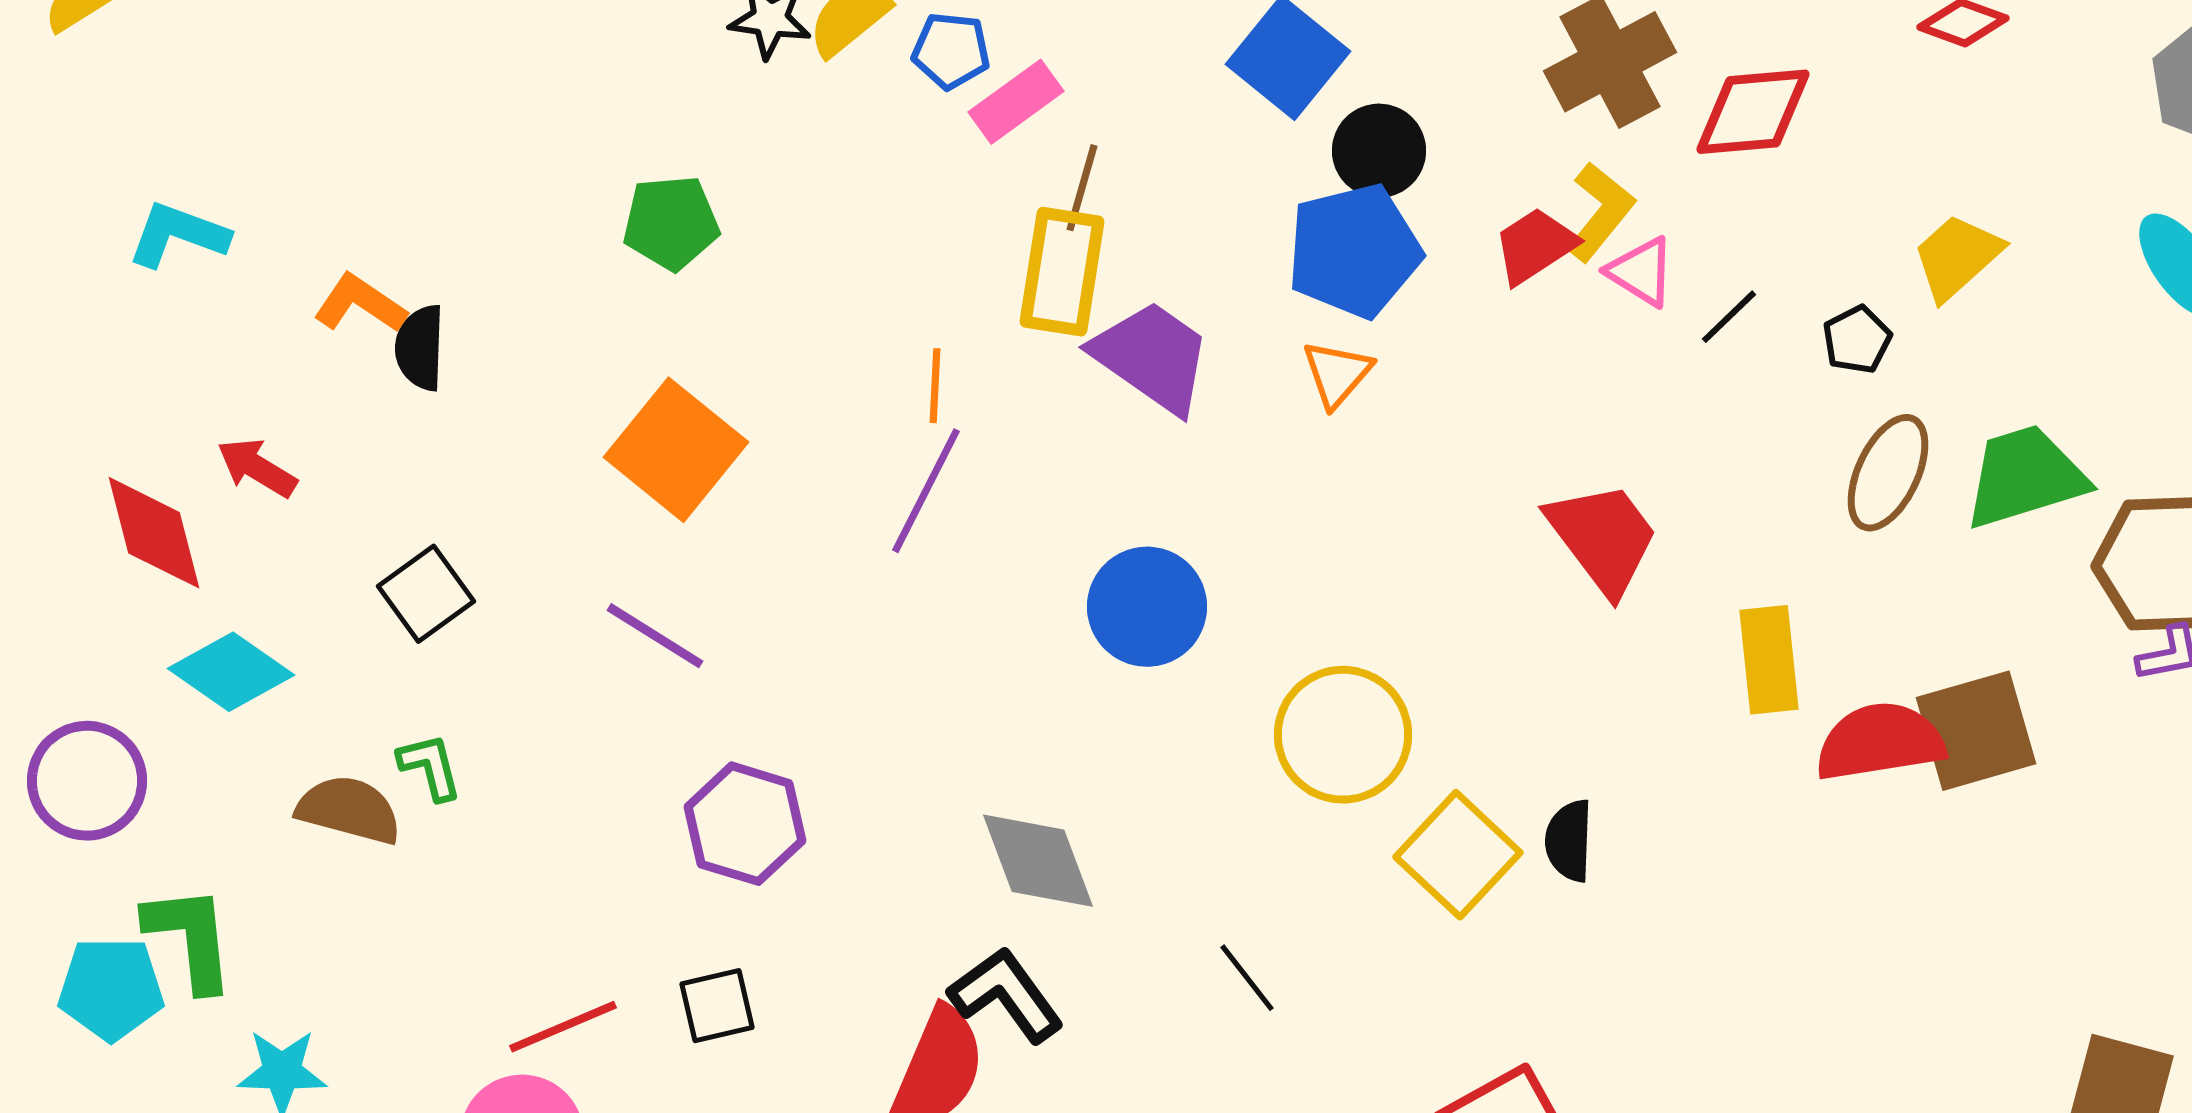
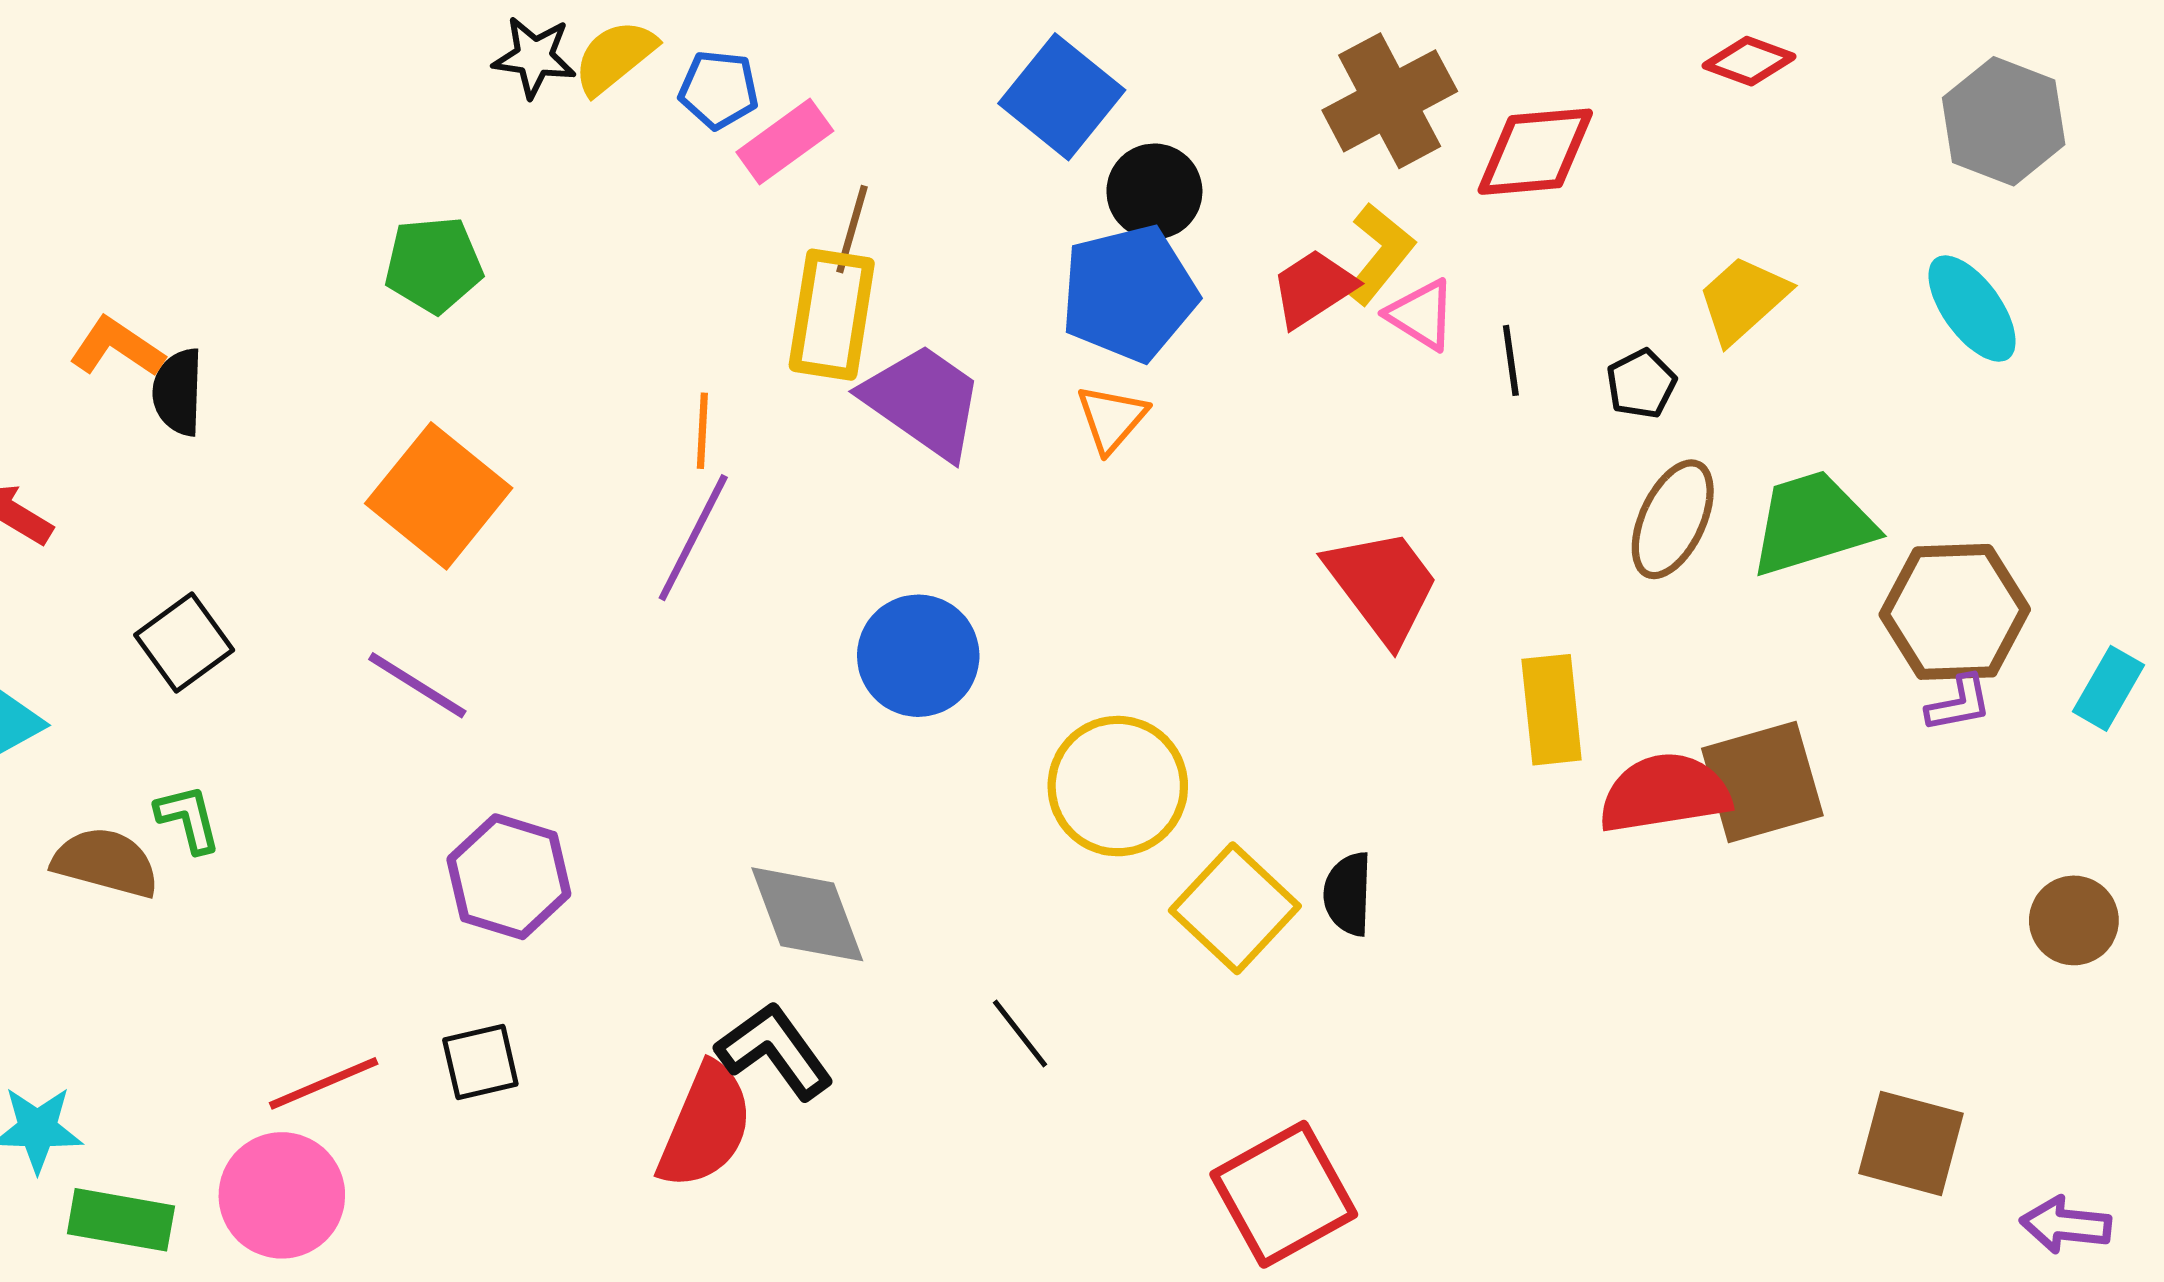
black line: (1729, 317) -> (1511, 360), turned -54

